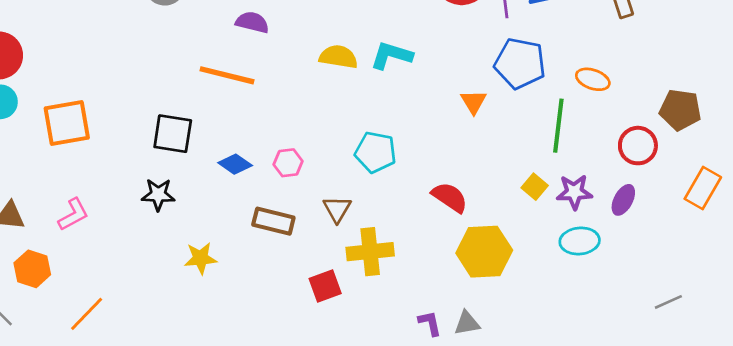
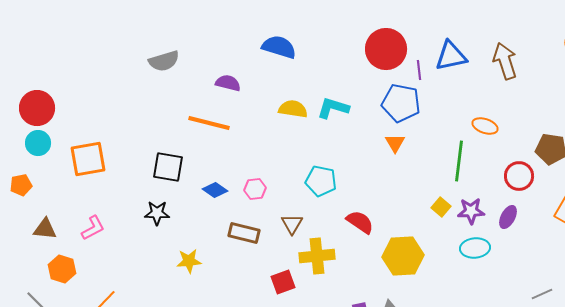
blue pentagon: (520, 63) -> (401, 103), moved
red semicircle: (450, 197) -> (360, 222), moved

